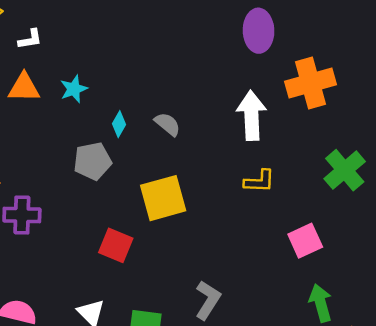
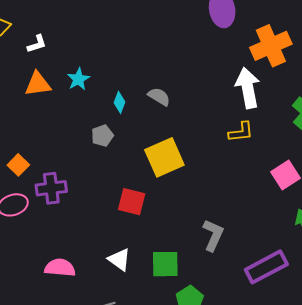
white arrow: (251, 115) -> (248, 88), moved
gray pentagon: (92, 161) -> (102, 136), size x0.7

